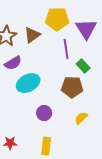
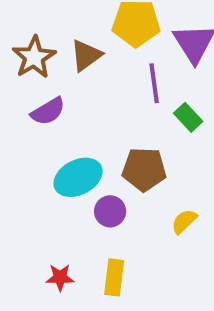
cyan ellipse: (28, 83) -> (78, 177), moved
brown pentagon: (72, 87) -> (144, 169), moved
red star: (10, 143) -> (60, 277), moved

